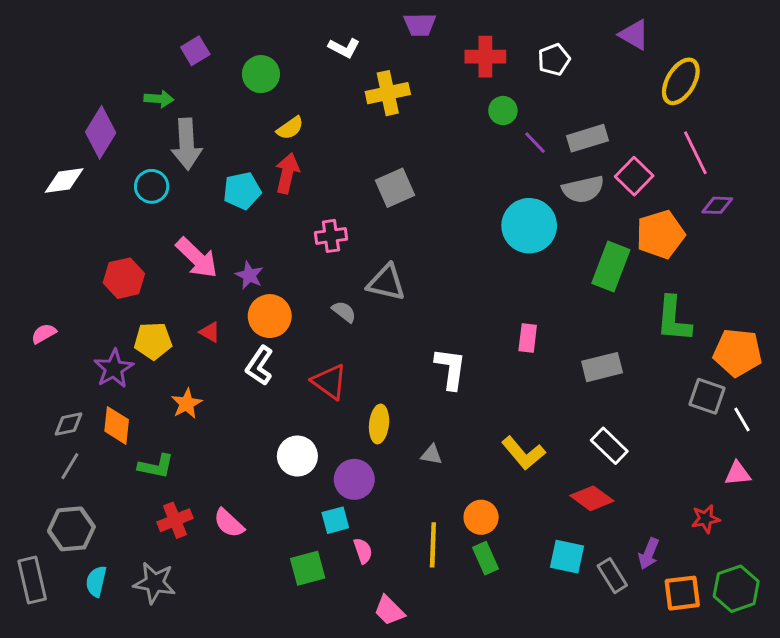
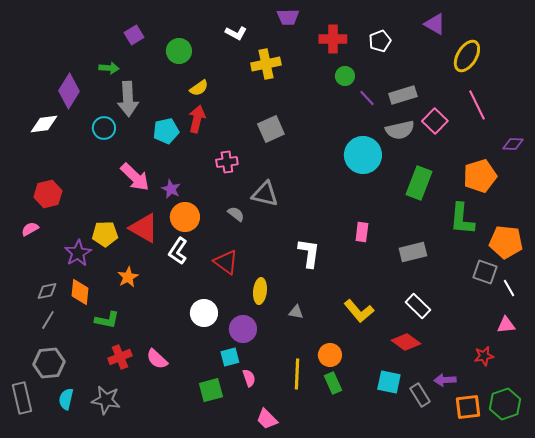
purple diamond: (717, 205) -> (513, 144), moved
orange pentagon: (660, 234) -> (480, 176), moved
red hexagon: (124, 278) -> (48, 194), moved
red triangle: (210, 332) -> (144, 228), size x2.0
purple arrow: (649, 554) -> (445, 380), turned 65

